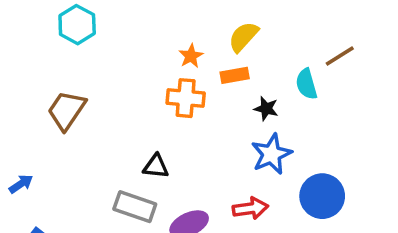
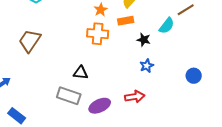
cyan semicircle: (306, 84) -> (167, 26), turned -126
blue star: (271, 154) -> (147, 66), size x0.6
blue circle: (322, 196) -> (194, 76), moved, size x0.6

